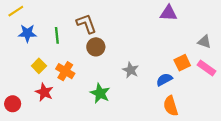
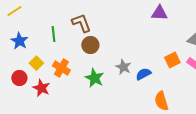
blue star: (27, 33) -> (19, 41), moved, turned 30
blue semicircle: (164, 80) -> (143, 74), moved
green star: (100, 93) -> (94, 78), moved
red circle: (13, 104) -> (19, 78), moved

